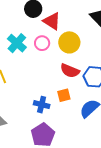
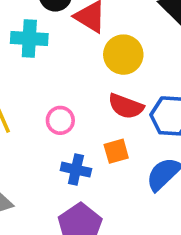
cyan cross: (17, 43) -> (29, 39), moved, turned -36
pink circle: (42, 43) -> (60, 120), moved

